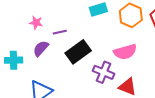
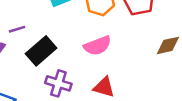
purple cross: (104, 72) -> (58, 83), moved

